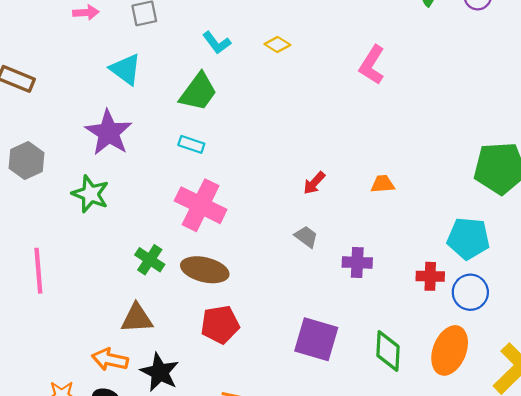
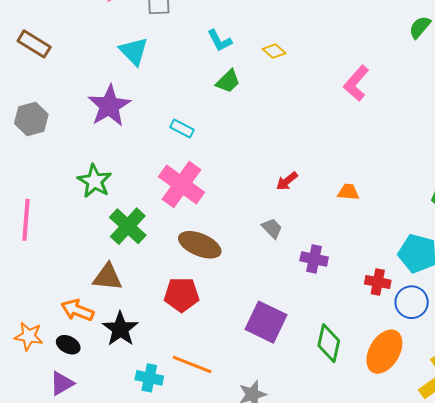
green trapezoid: (198, 92) -> (228, 81), moved, size x0.7
green star: (90, 194) -> (95, 181), moved
green cross: (150, 260) -> (128, 226), size x1.4
brown ellipse: (205, 270) -> (200, 245), moved

